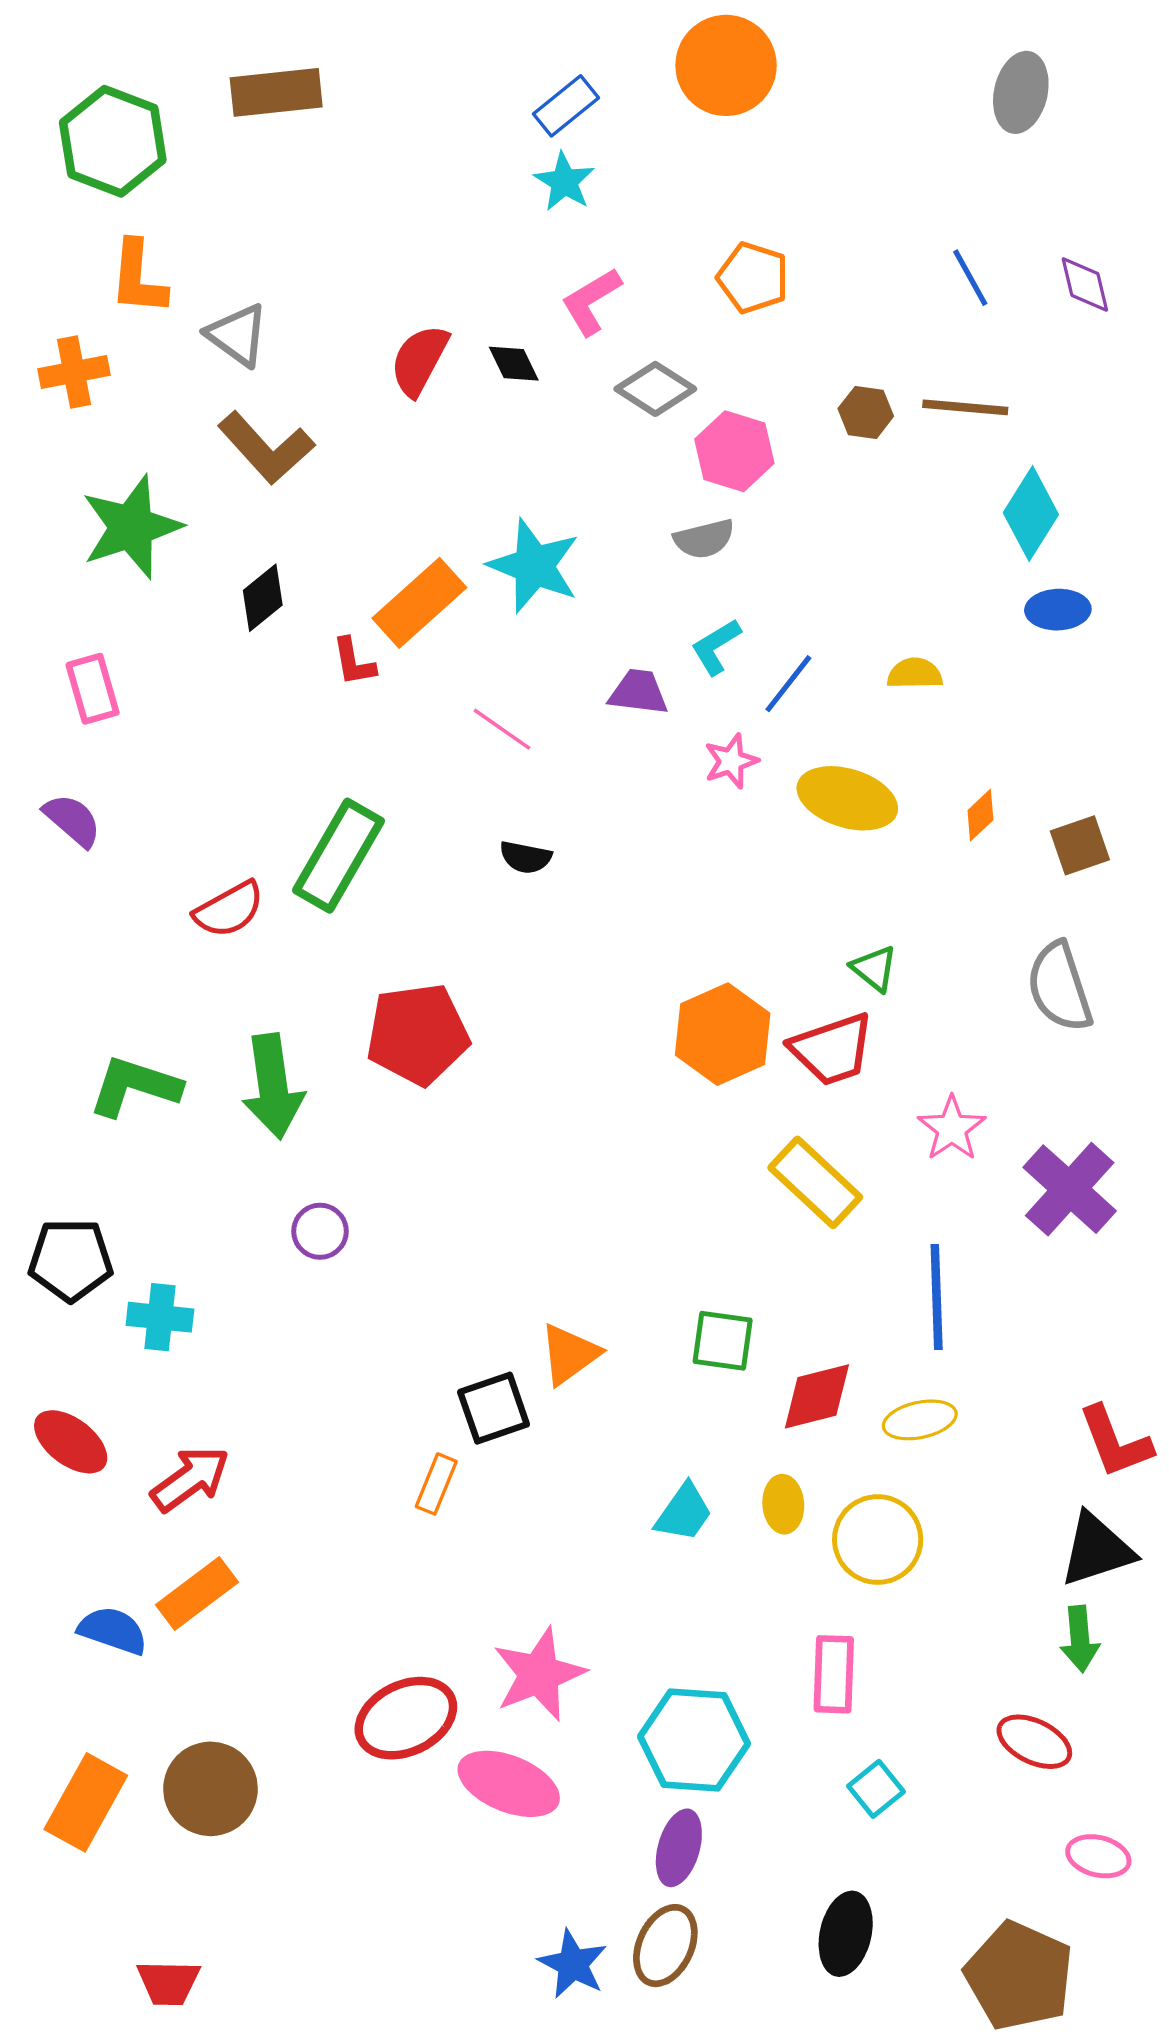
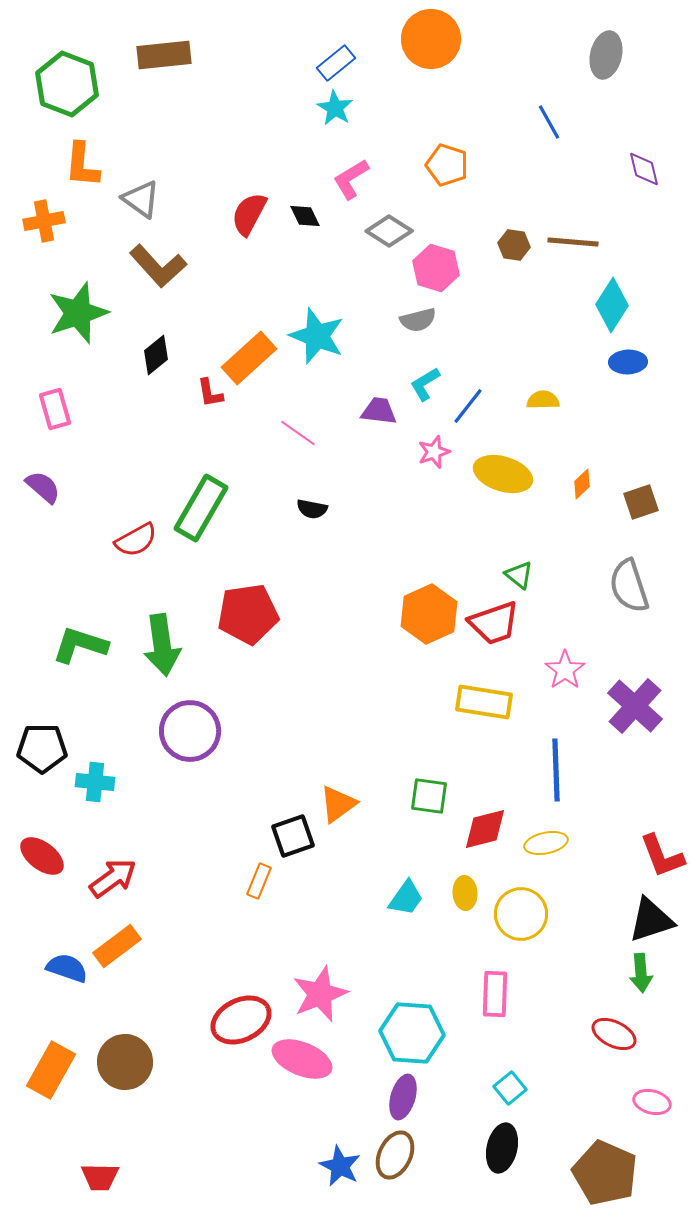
blue line: (970, 278) -> (549, 122), moved
yellow rectangle: (815, 1182) -> (484, 702), turned -34
purple circle: (320, 1231) -> (190, 731), size x1.8
cyan square: (876, 1789) -> (510, 1088), moved

